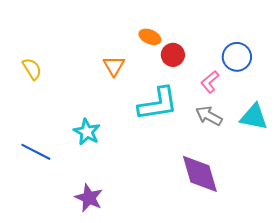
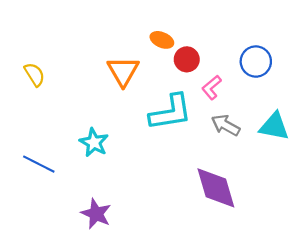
orange triangle: (114, 66) -> (123, 71), size x1.4
pink L-shape: (210, 82) -> (212, 87), moved

